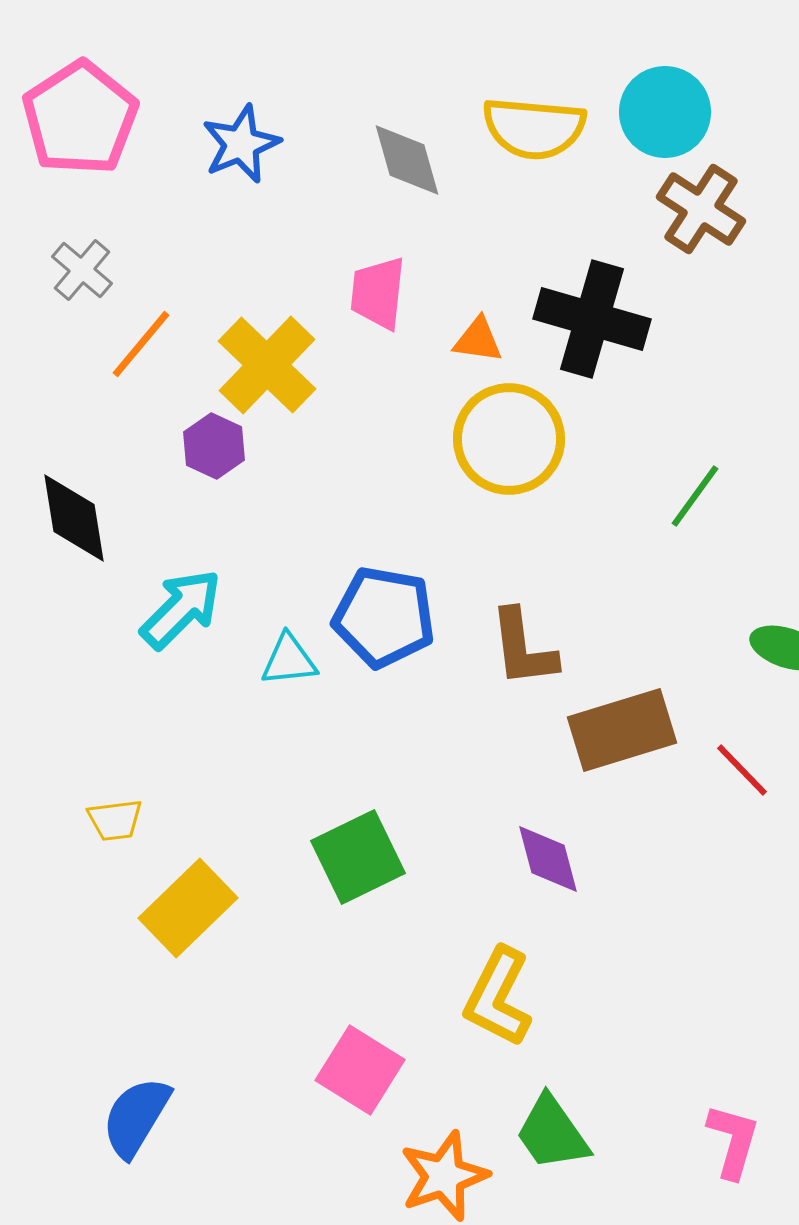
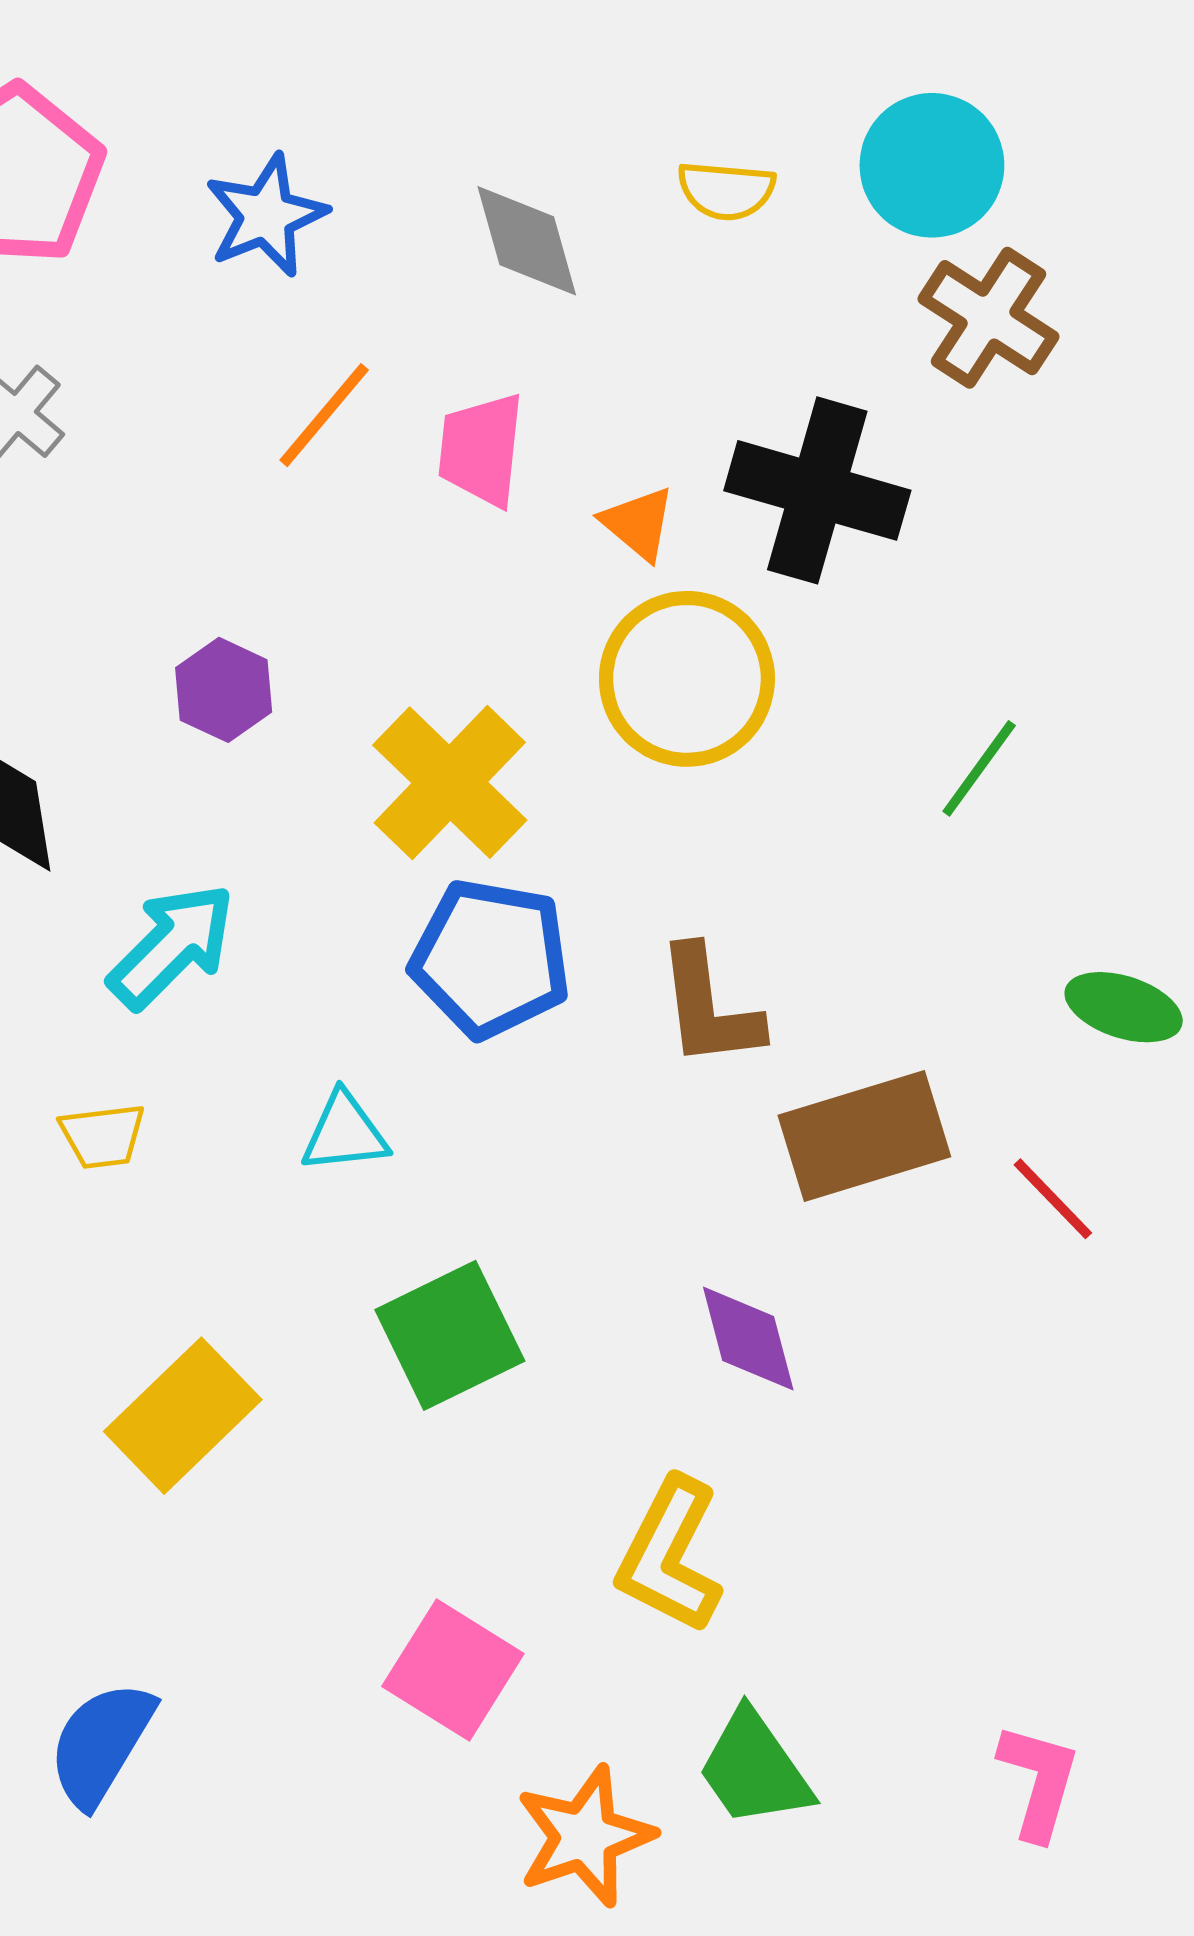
yellow semicircle: (534, 128) -> (726, 190), size x0.6
orange triangle: (478, 340) -> (638, 523), turned 32
orange line: (141, 344) -> (324, 415), moved
yellow cross: (267, 365) -> (450, 783), moved
cyan triangle: (289, 660) -> (345, 1133), moved
yellow trapezoid: (115, 820) -> (103, 1136), moved

